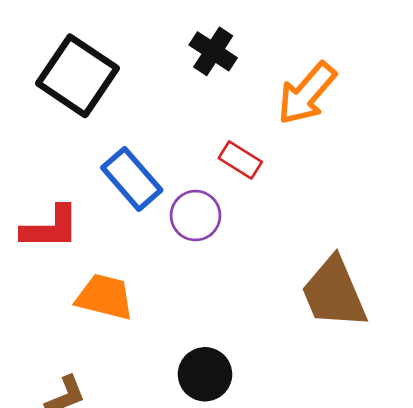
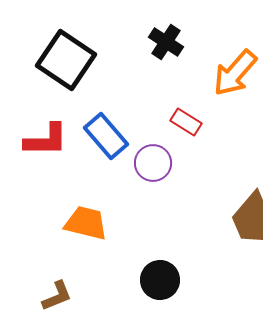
red L-shape: (50, 228) -> (46, 140), moved

